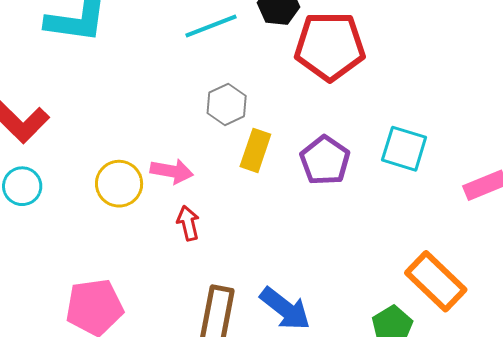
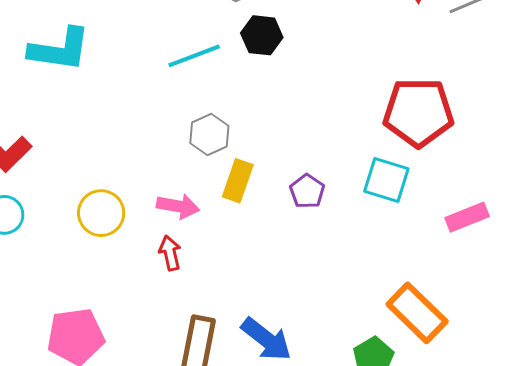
red pentagon: (330, 46) -> (418, 112), moved
purple pentagon: (325, 160) -> (307, 191), size x0.7
pink arrow: (172, 171) -> (178, 206), moved

